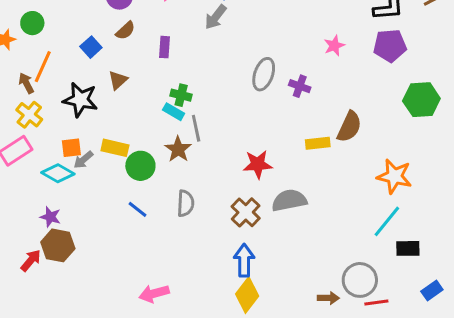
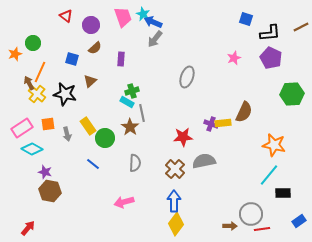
purple pentagon: (390, 46) -> (271, 58), turned 30
blue square: (91, 47) -> (72, 59), turned -32
purple cross: (300, 86) -> (211, 124), moved
green cross: (181, 95) -> (132, 91), turned -32
yellow cross: (29, 115) -> (37, 94), moved
orange square: (71, 148) -> (48, 124), moved
yellow rectangle: (115, 148) -> (88, 126), turned 42
gray arrow: (83, 160) -> (67, 134), turned -64
cyan diamond: (58, 173) -> (32, 149), moved
blue line: (137, 209) -> (93, 164), moved
red arrow: (31, 260) -> (28, 228), moved
pink arrow: (154, 294) -> (124, 202), moved

